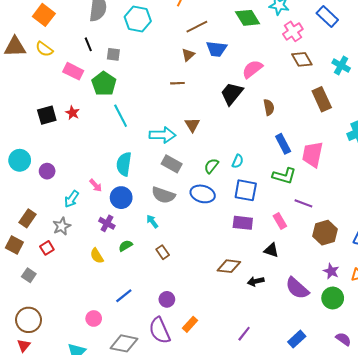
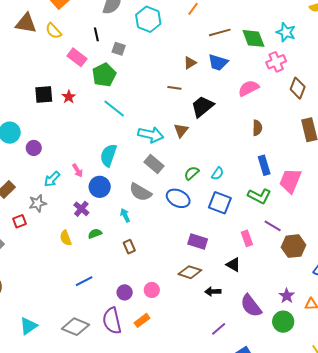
brown line: (197, 27) -> (220, 32), moved
pink cross: (293, 31) -> (276, 62), moved
brown diamond: (302, 59) -> (298, 88), turned 40
black trapezoid: (232, 94) -> (202, 107), moved
cyan line: (121, 116) -> (114, 109), turned -35
purple rectangle: (243, 223) -> (198, 242), moved
brown hexagon: (325, 233) -> (294, 246), moved
pink circle: (94, 318) -> (152, 290), moved
purple line: (244, 334) -> (219, 329), moved

